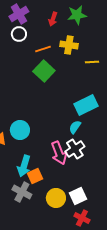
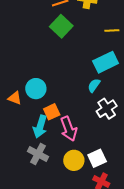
yellow line: (92, 62) -> (112, 31), moved
white cross: (75, 149) -> (107, 109), moved
pink arrow: (59, 153) -> (69, 129), moved
orange square: (35, 176) -> (52, 112), moved

